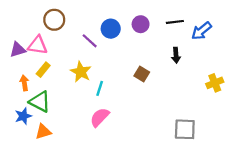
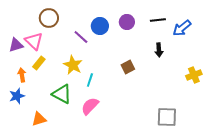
pink triangle: (38, 45) -> (34, 41), turned 36
brown square: (142, 74) -> (128, 67), turned 32
green triangle: (40, 102) -> (62, 94), moved
blue star: (23, 116) -> (17, 96), moved

